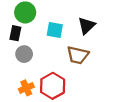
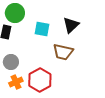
gray circle: (24, 54) -> (11, 62), moved

